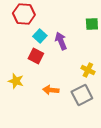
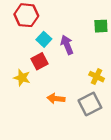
red square: (36, 56) -> (39, 61), turned 35
yellow star: (16, 81) -> (22, 78), moved

